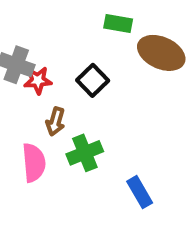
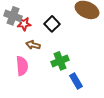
brown arrow: (55, 121) -> (33, 45), turned 88
green cross: (85, 153) -> (60, 61), moved

